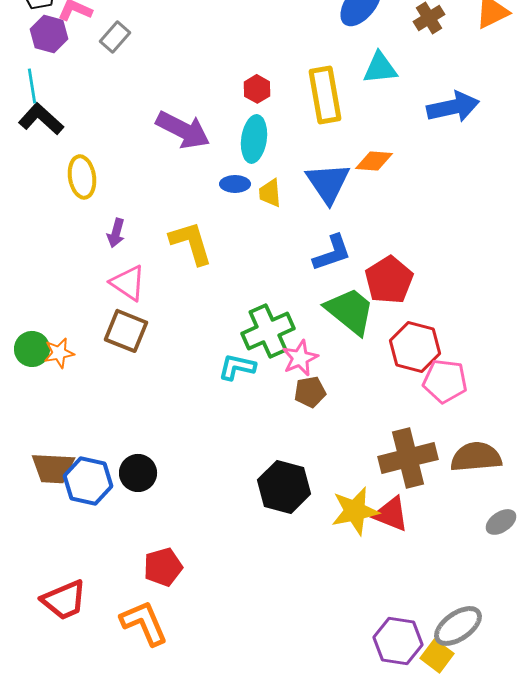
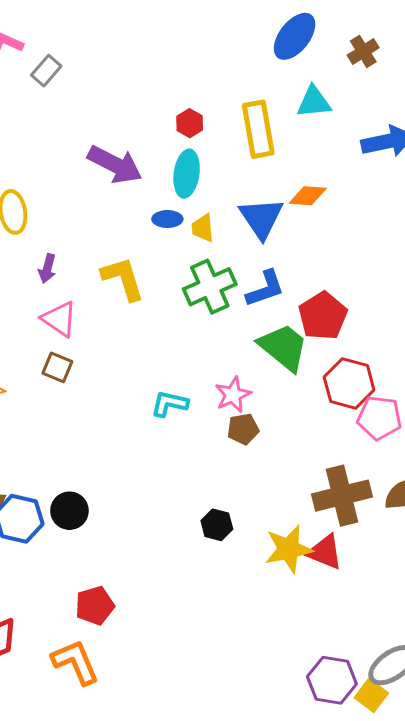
brown square: (126, 331) -> (57, 367), size x0.7
green cross: (268, 331) -> (210, 287), moved
black hexagon: (284, 487) -> (217, 525), size x0.6

